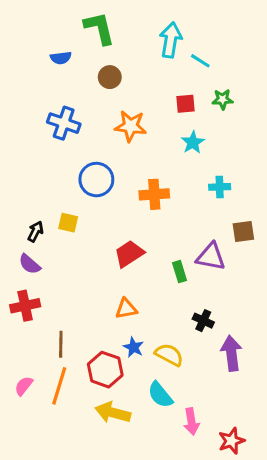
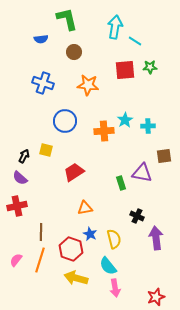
red square: (185, 104) -> (125, 70), size x1.5
cyan star: (193, 142) -> (125, 120), moved
red trapezoid: (129, 254) -> (74, 172), moved
yellow semicircle: (169, 355) -> (114, 239), turned 48
pink arrow: (191, 422) -> (115, 288), moved

